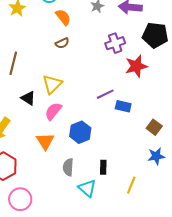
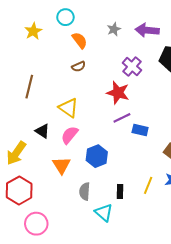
purple cross: (115, 43) -> (132, 66), turned -30
red star: (136, 66) -> (118, 93), moved, turned 30
yellow triangle: (52, 84) -> (69, 108), turned -40
black triangle: (28, 98) -> (42, 131), moved
yellow line: (131, 185) -> (148, 185), moved

